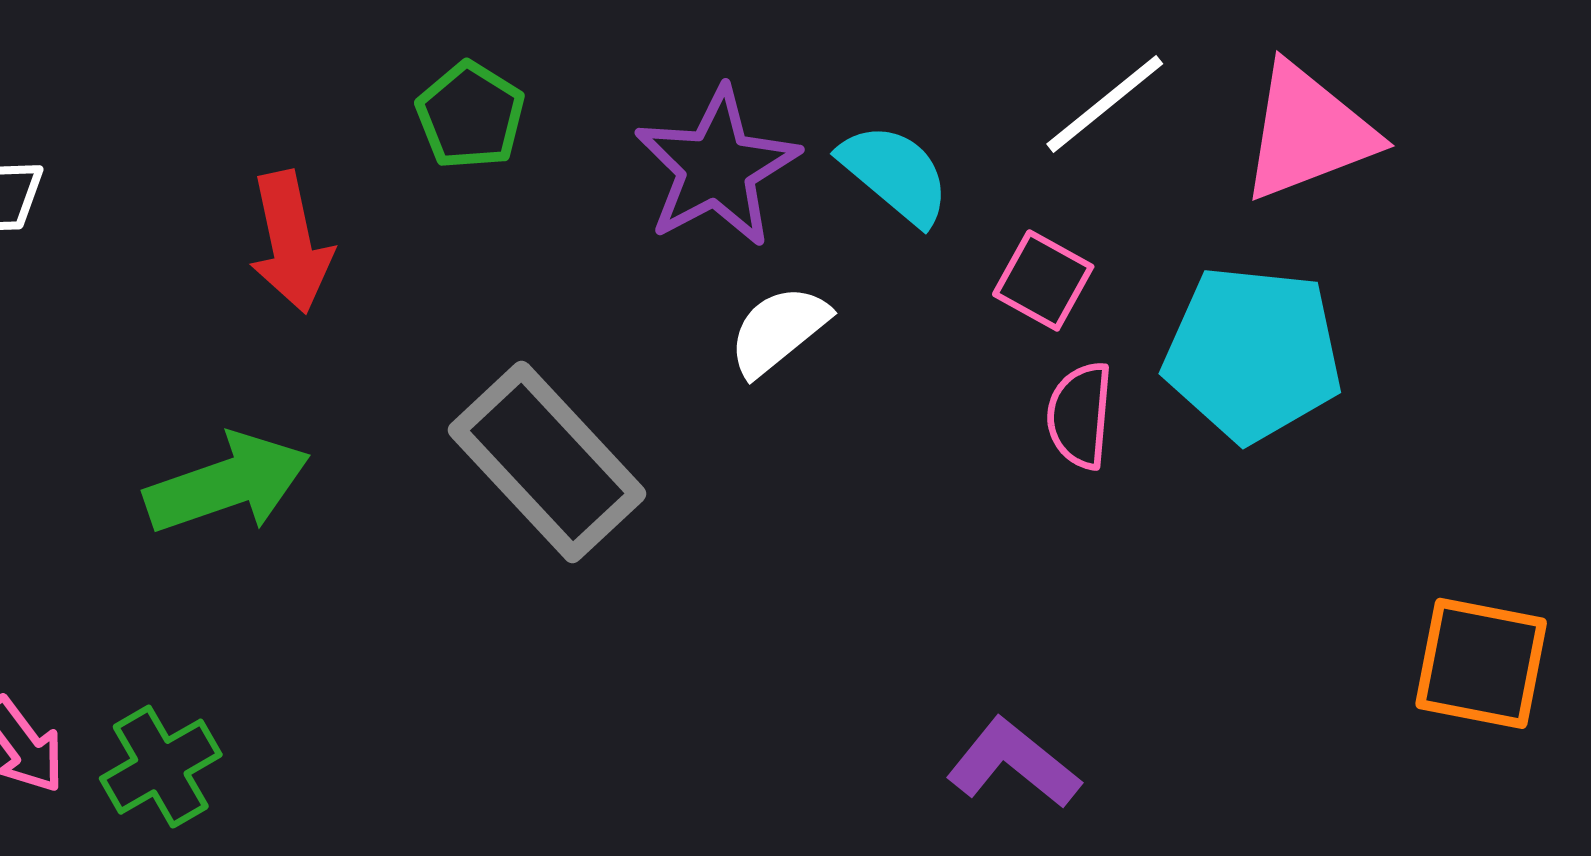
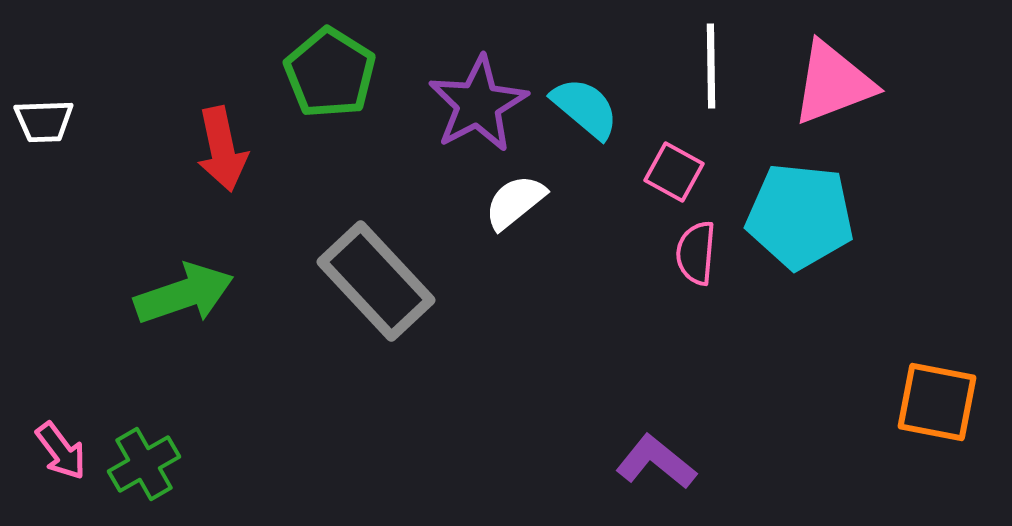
white line: (1105, 104) -> (711, 66), turned -52
green pentagon: (470, 116) -> (330, 73), size x1.4

